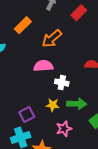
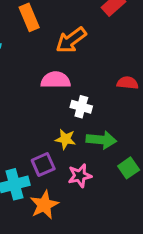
orange rectangle: (23, 25) -> (29, 17), turned -72
purple square: (27, 114) -> (43, 165), moved

